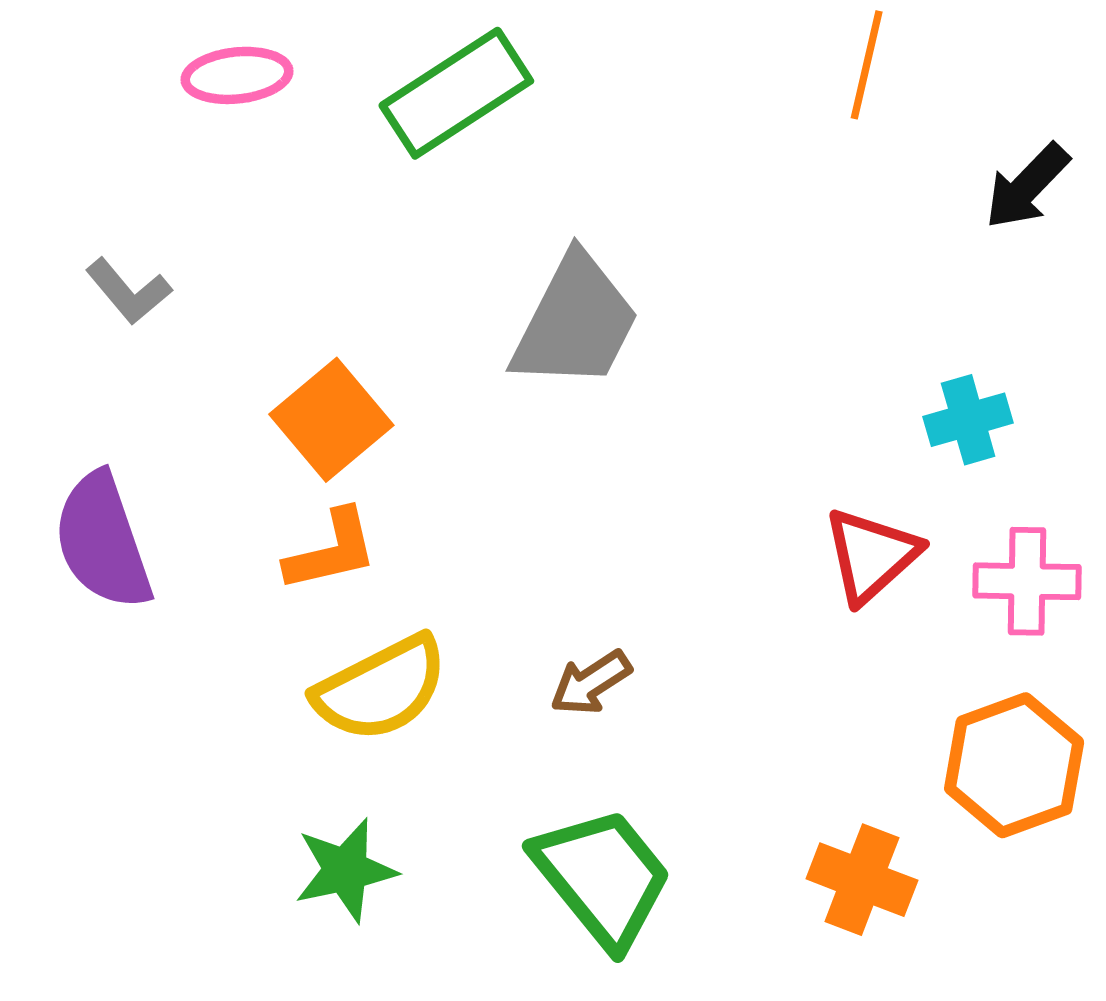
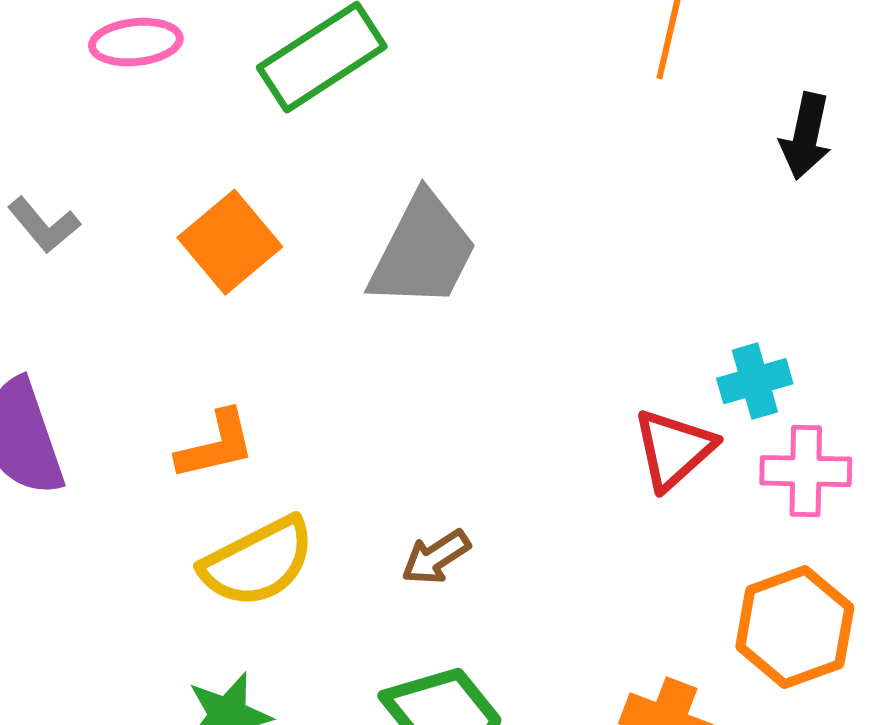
black arrow: (1027, 186) -> (806, 136), turned -32
orange square: (331, 420) -> (230, 242), moved
cyan cross: (968, 420) -> (755, 381), moved

